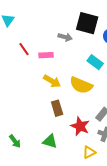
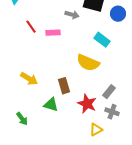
yellow arrow: (52, 81) -> (29, 79), moved
green triangle: (50, 141) -> (51, 105), moved

